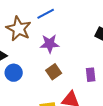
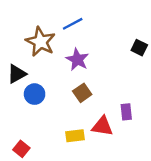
purple star: (50, 44) -> (77, 60), turned 30
purple rectangle: (91, 75) -> (126, 112), moved

